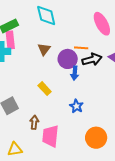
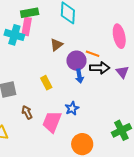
blue arrow: (75, 73) -> (79, 76), turned -32
brown arrow: (34, 122) -> (27, 112), turned -48
pink trapezoid: (50, 136) -> (52, 122), moved

